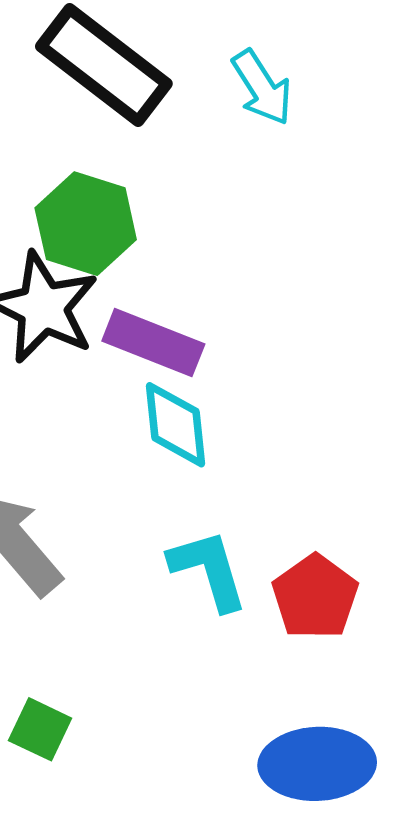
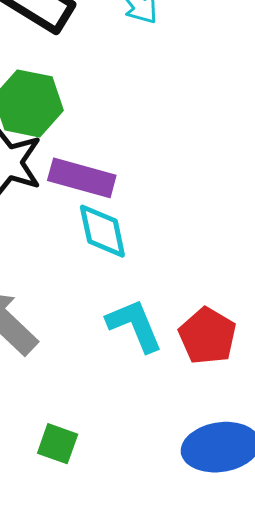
green square: (40, 729) -> (58, 444), moved

